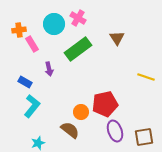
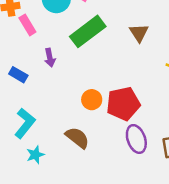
brown triangle: (117, 38) -> (139, 33), moved
cyan L-shape: (32, 106) -> (25, 123), moved
orange circle: (81, 112) -> (92, 100), moved

